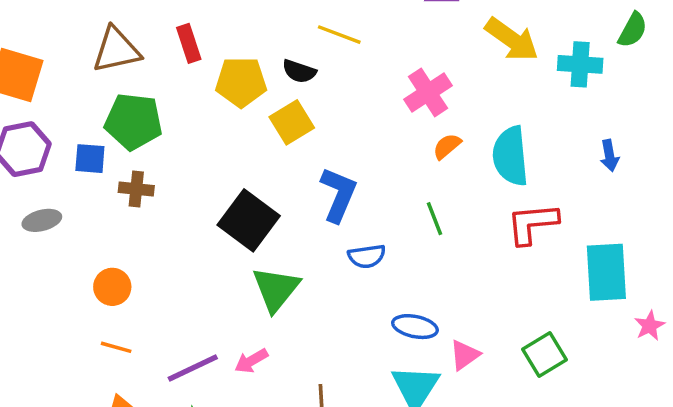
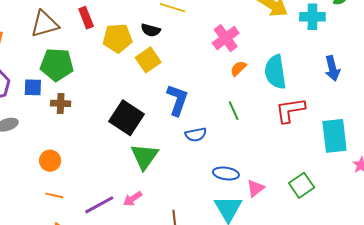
blue arrow: (609, 156) -> (332, 68), size x1.4

